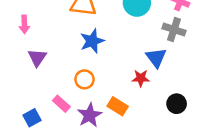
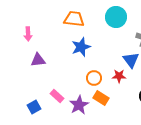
purple triangle: (37, 58) -> (38, 60), turned 49
orange circle: (84, 79) -> (94, 78), moved

